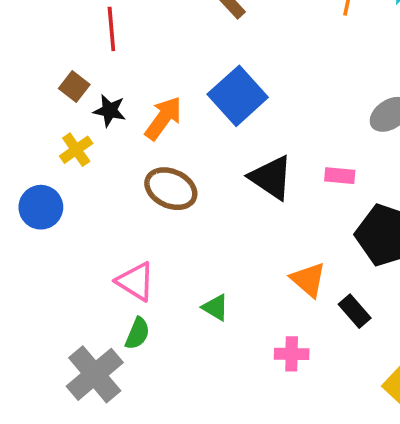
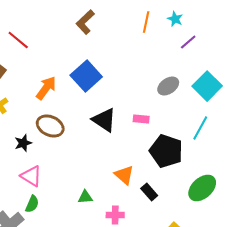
red line: (111, 29) -> (18, 40), turned -45
black star: (110, 111) -> (23, 143), moved, turned -30
green triangle: (215, 307) -> (85, 197), moved, turned -35

